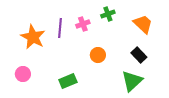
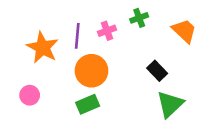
orange circle: (98, 55) -> (91, 71), moved, size x1.6
black rectangle: (139, 55) -> (157, 71), moved

